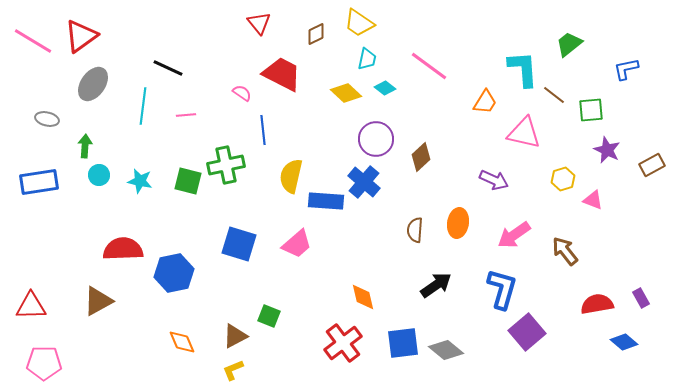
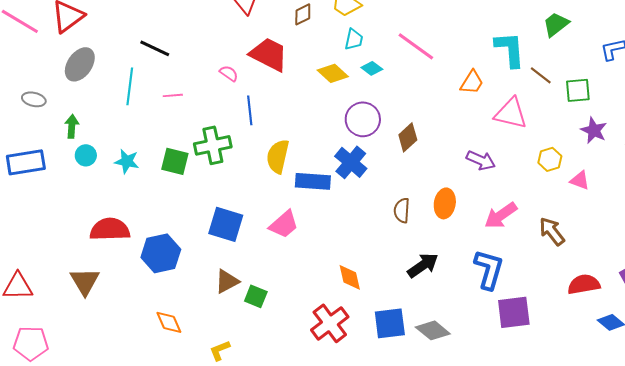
brown triangle: (98, 301) -> (85, 281), turned -32
purple square: (527, 332) -> (514, 312), turned 33
brown triangle: (235, 336) -> (227, 281), moved

